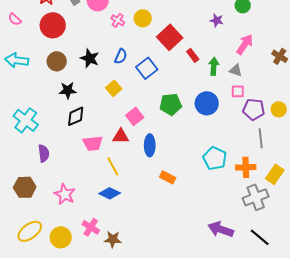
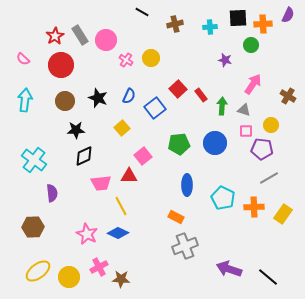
red square: (170, 37) -> (178, 89), moved, size x0.7
cyan arrow: (17, 60) -> (25, 100), turned 90
yellow circle: (279, 109) -> (271, 125), moved
gray line: (261, 138) -> (269, 178), turned 66
blue ellipse: (150, 145) -> (187, 185), moved
pink star: (65, 194) -> (87, 234), moved
gray cross: (256, 197) -> (185, 246), moved
pink cross: (91, 227) -> (99, 267), turned 30

